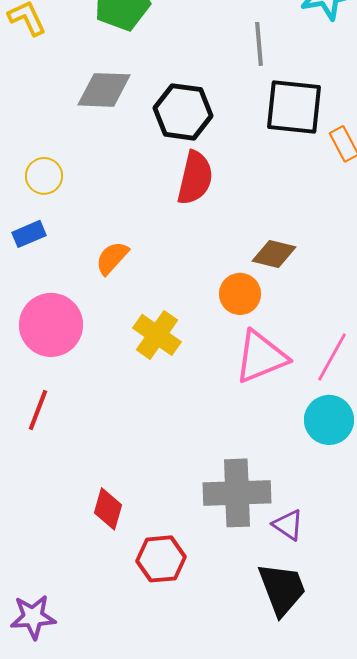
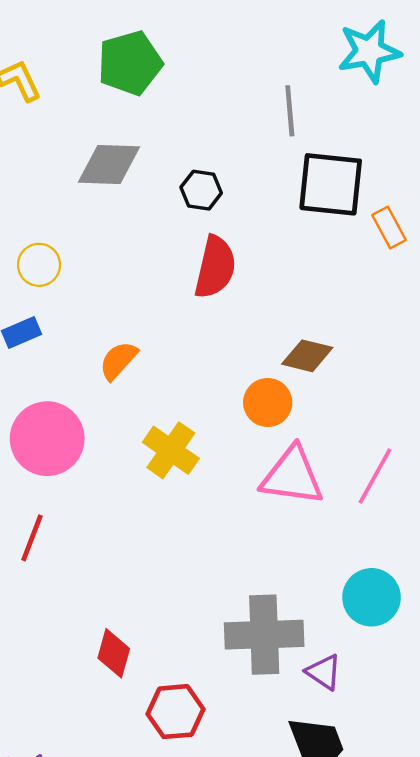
black hexagon: (183, 112) -> (201, 190), size x0.6
pink triangle: (261, 357) -> (292, 476), turned 30
cyan circle: (329, 420) -> (371, 597), moved

